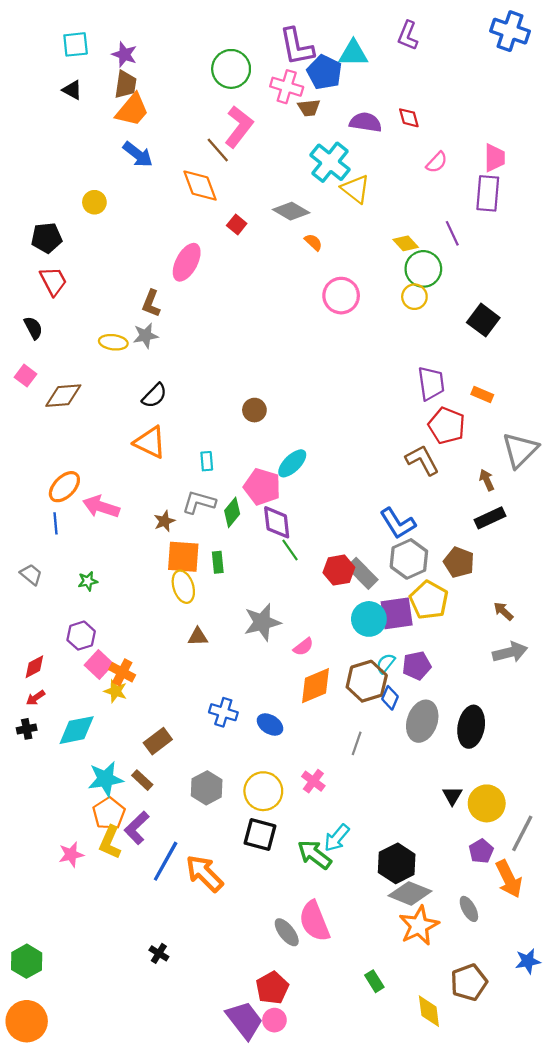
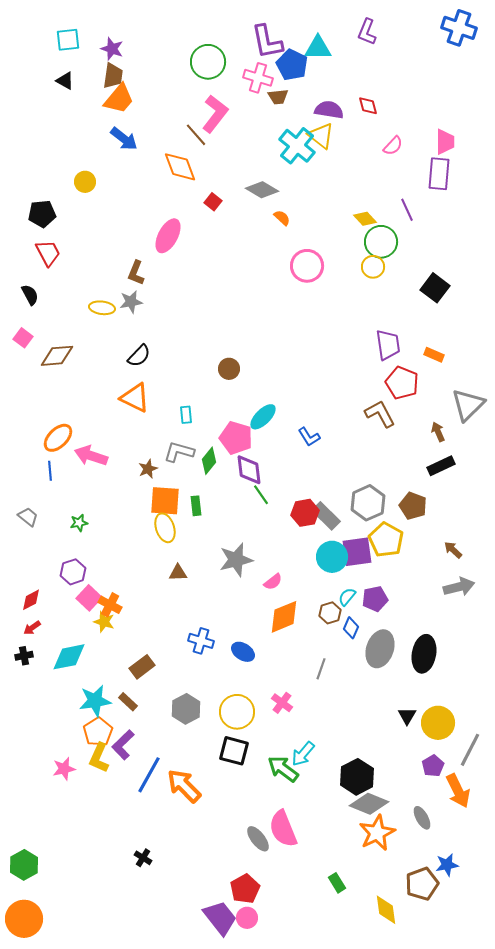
yellow triangle: (356, 189) -> (321, 136), moved
blue L-shape: (398, 523) -> (309, 437), moved, size x0.7
brown hexagon: (367, 681) -> (330, 613), size x0.6
blue star: (528, 961) -> (447, 865), moved

